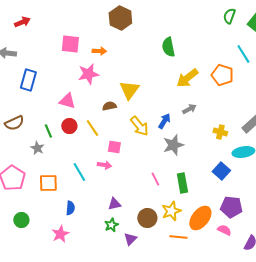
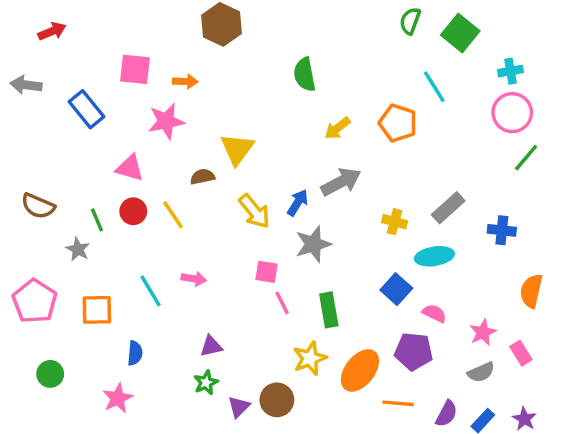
yellow arrow: (187, 78) -> (337, 128), size x0.7
blue rectangle: (28, 80) -> (87, 109), moved, turned -55
gray arrow: (189, 109) -> (341, 182), size x1.6
brown semicircle: (14, 123) -> (38, 206), turned 48
pink square: (114, 147) -> (266, 272), moved
brown circle: (147, 218) -> (277, 400), moved
pink semicircle: (224, 230) -> (434, 313), moved
orange line: (178, 237) -> (398, 403), moved

